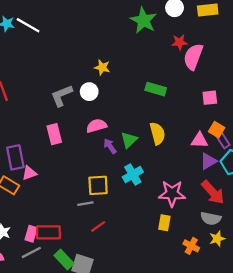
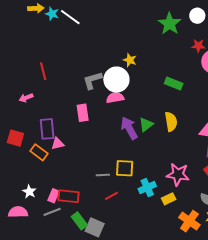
white circle: (89, 92) -> (116, 80), size x1.6
pink semicircle: (96, 126) -> (115, 98), moved
purple arrow: (110, 146) -> (129, 128), size x1.6
cyan cross: (133, 174) -> (147, 188), moved
yellow square: (98, 185) -> (125, 168), moved
yellow rectangle: (164, 223) -> (169, 199), turned 48
orange cross: (191, 246) -> (189, 221), size x1.5

